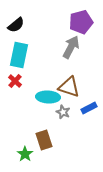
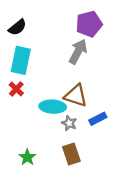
brown rectangle: (44, 140) -> (71, 154), moved
green star: (25, 154) -> (27, 157), moved

